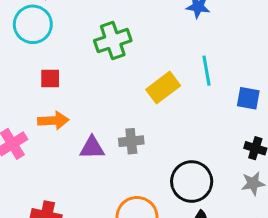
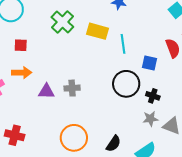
green cross: (113, 41) -> (62, 22), turned -30
yellow rectangle: (163, 88) -> (98, 31), moved, turned 50
black circle: (192, 181) -> (126, 84), moved

